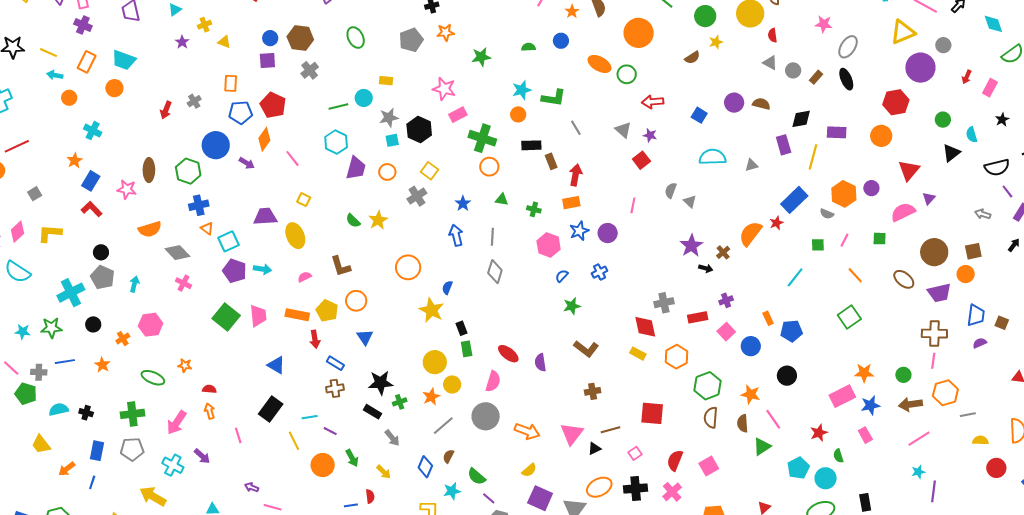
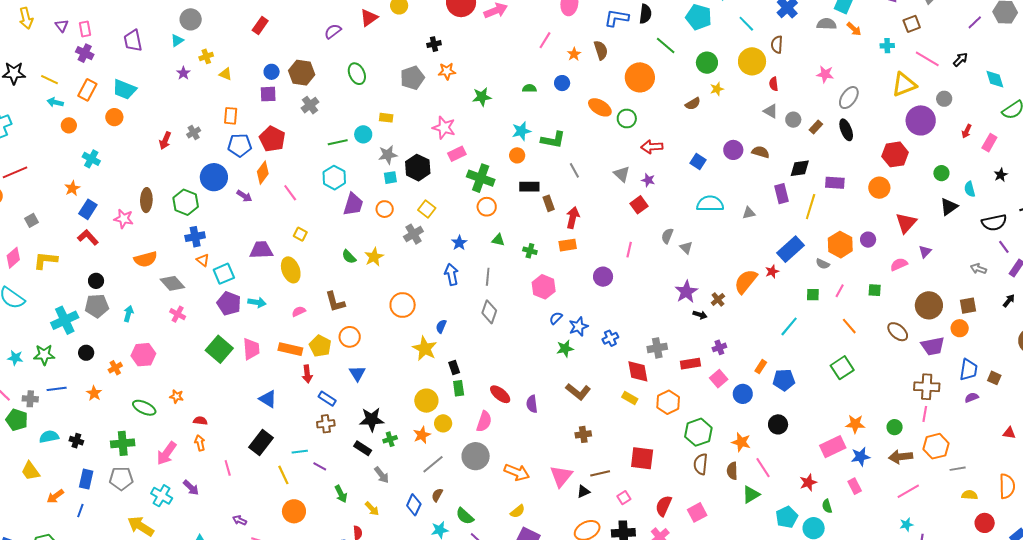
pink semicircle: (903, 212) -> (899, 264), size x0.7
blue star: (579, 231) -> (579, 326), moved
blue cross: (600, 272) -> (610, 338), moved
gray pentagon: (103, 277) -> (97, 306), turned -30
orange rectangle: (768, 318) -> (761, 367), turned 56
orange circle: (323, 465) -> (294, 511), moved

